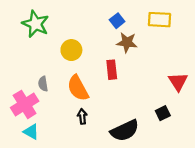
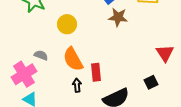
red rectangle: (112, 70) -> (96, 72), moved
gray semicircle: (43, 84) -> (41, 55), turned 120

